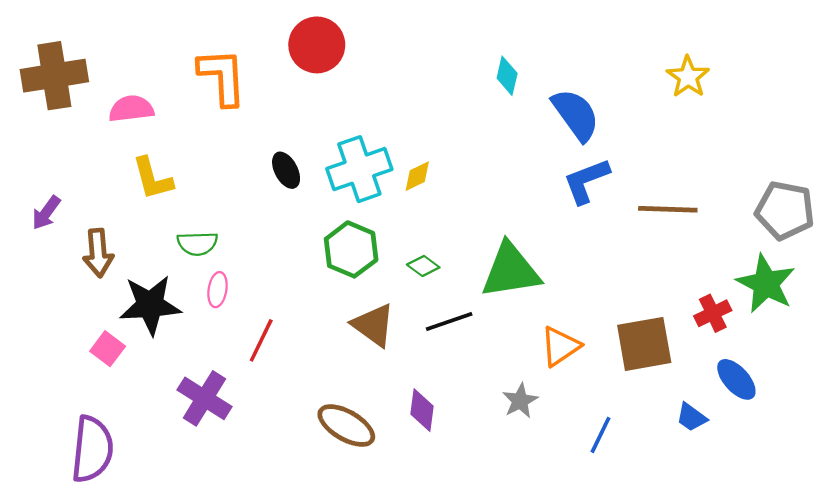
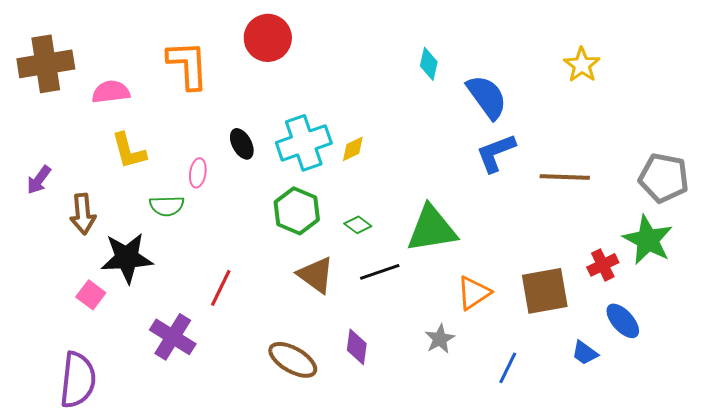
pink ellipse: (217, 290) -> (198, 173), moved

